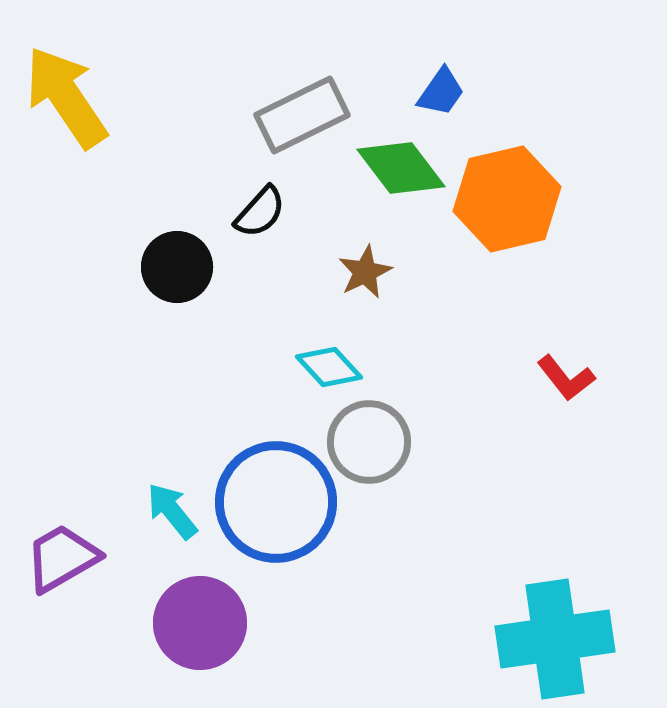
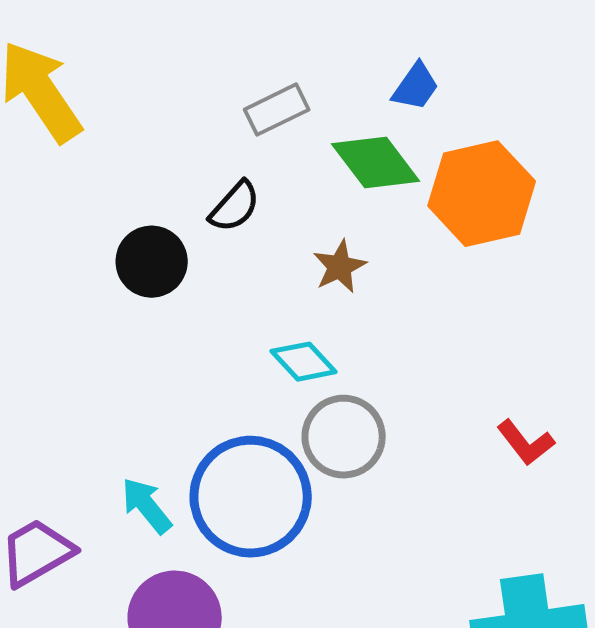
gray rectangle: (302, 115) -> (277, 110), size x0.7
red L-shape: (566, 378) -> (526, 443), moved

